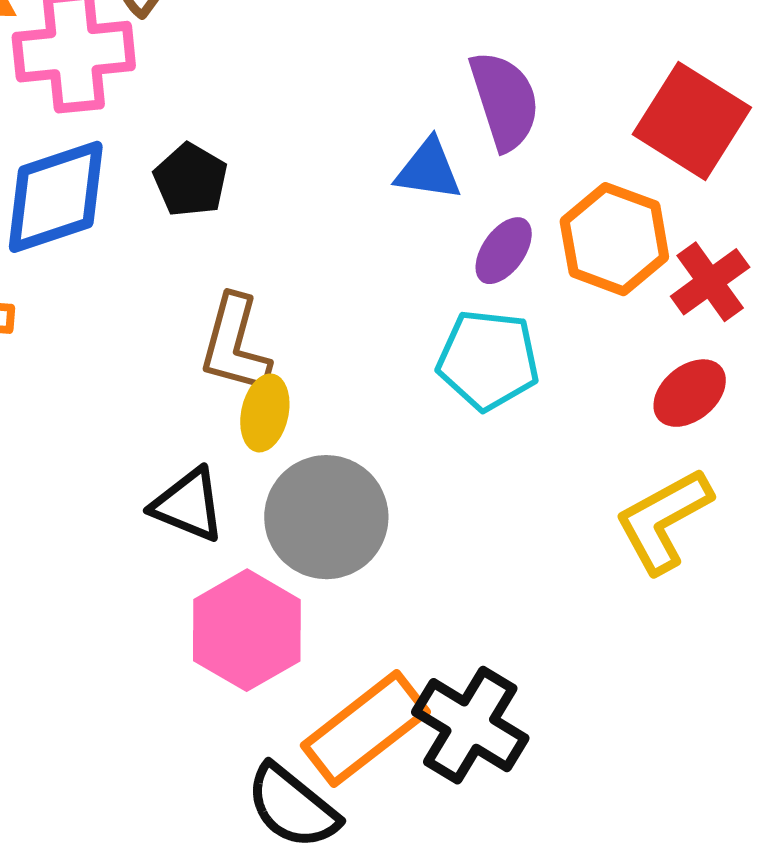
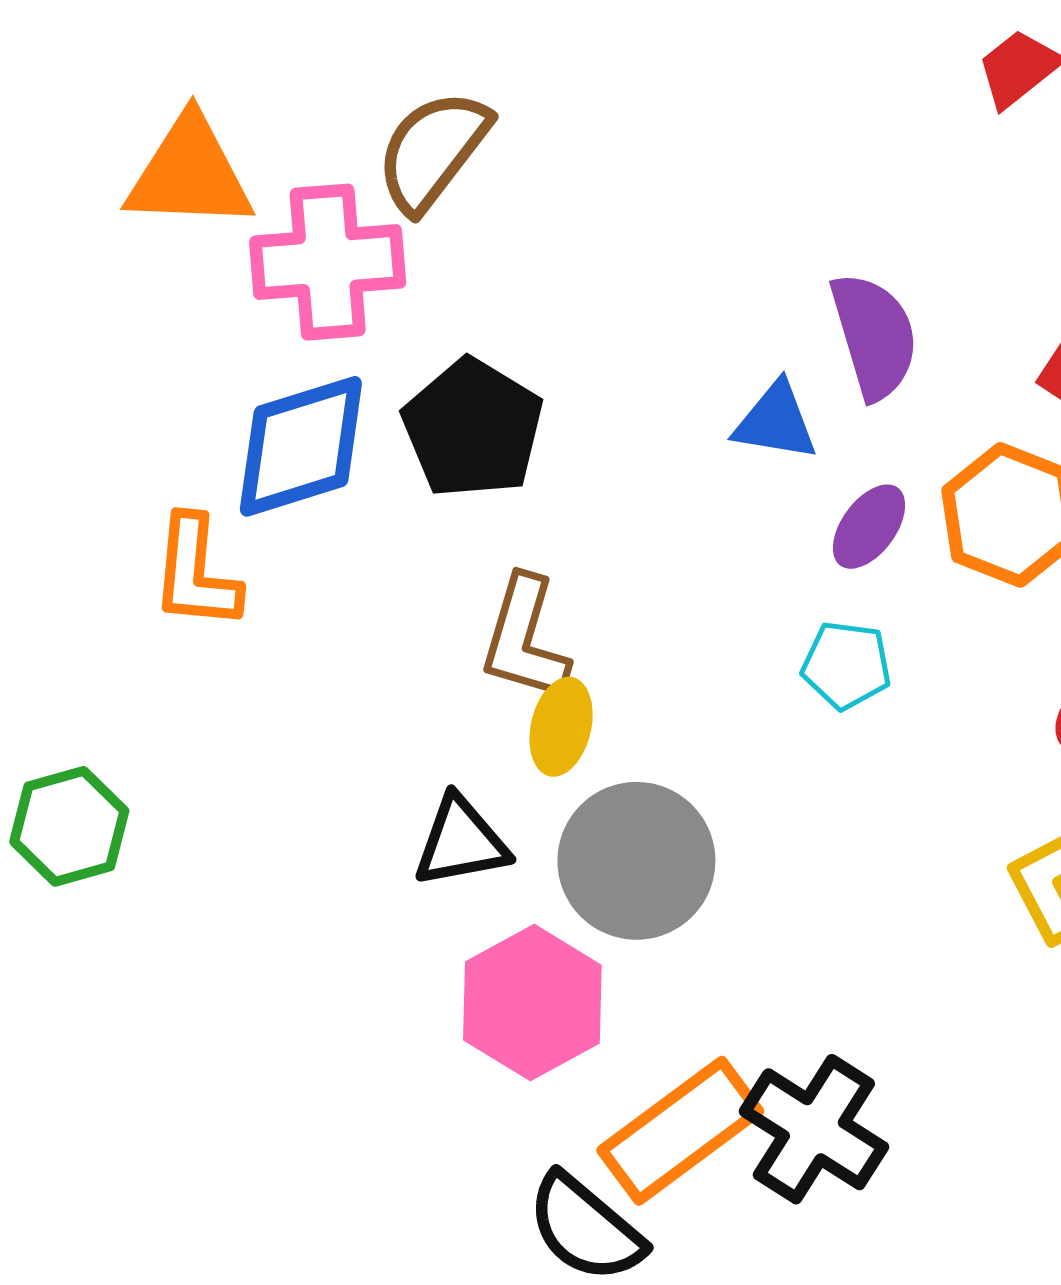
black pentagon: (191, 180) -> (473, 428), size x1.5
cyan pentagon: (488, 360) -> (846, 665), size x0.7
black triangle: (188, 505) -> (461, 842), turned -34

